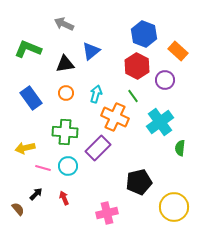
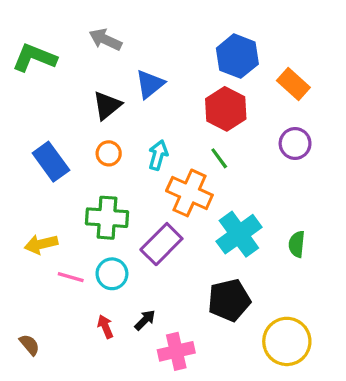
green L-shape: (28, 49) -> (34, 58), moved
black triangle: (65, 64) -> (107, 106), turned -30
purple circle: (165, 80) -> (295, 143), moved
cyan cross: (160, 122) -> (239, 234), moved
black arrow: (36, 194) -> (145, 320), moved

